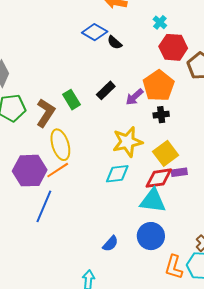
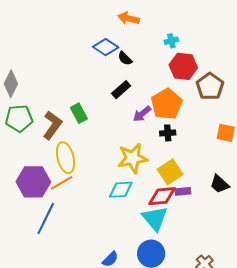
cyan cross: (160, 22) -> (171, 41), turned 32
black rectangle: (106, 90) -> (121, 90), moved
cyan triangle: (153, 201) -> (155, 218), turned 40

